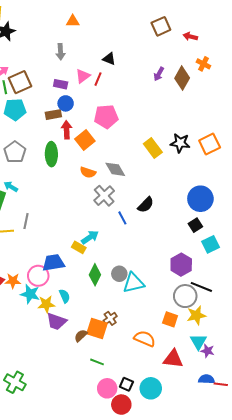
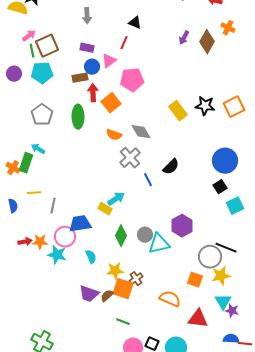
pink triangle: (83, 76) -> (109, 61), moved
gray line: (26, 221) -> (53, 206), moved
purple hexagon: (181, 265) -> (182, 226), moved
yellow star: (46, 304) -> (115, 271), moved
purple trapezoid: (56, 321) -> (89, 294), moved

